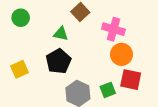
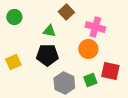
orange circle: (122, 54) -> (88, 49), moved
black pentagon: (58, 61) -> (47, 55), turned 30

